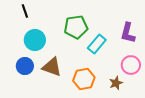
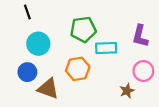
cyan rectangle: (97, 44) -> (106, 48), turned 48
brown triangle: (52, 67) -> (48, 89), moved
orange hexagon: (84, 79) -> (78, 69), moved

